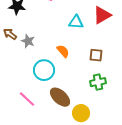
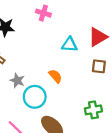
gray star: (28, 41) -> (17, 81), moved
brown square: (96, 55) -> (99, 66), moved

